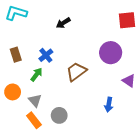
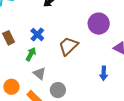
orange circle: (13, 92) -> (11, 87), moved
gray triangle: (35, 101) -> (39, 73), moved

